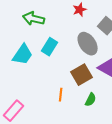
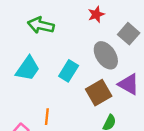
cyan rectangle: (50, 47) -> (69, 71), moved
orange line: (61, 95) -> (47, 117), moved

